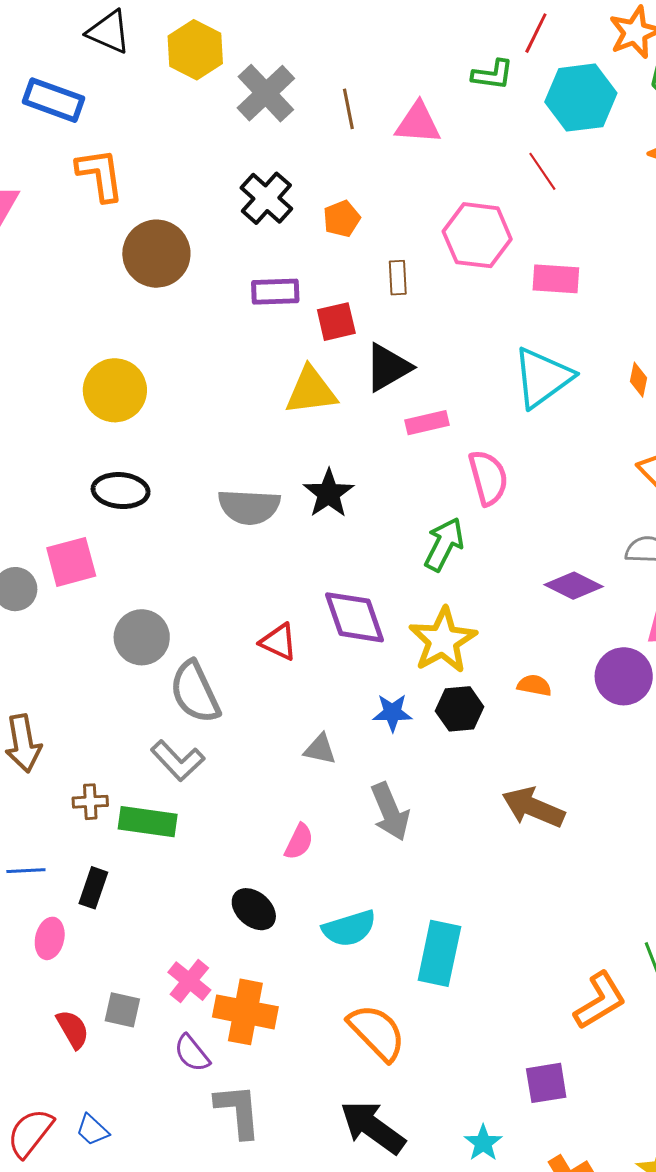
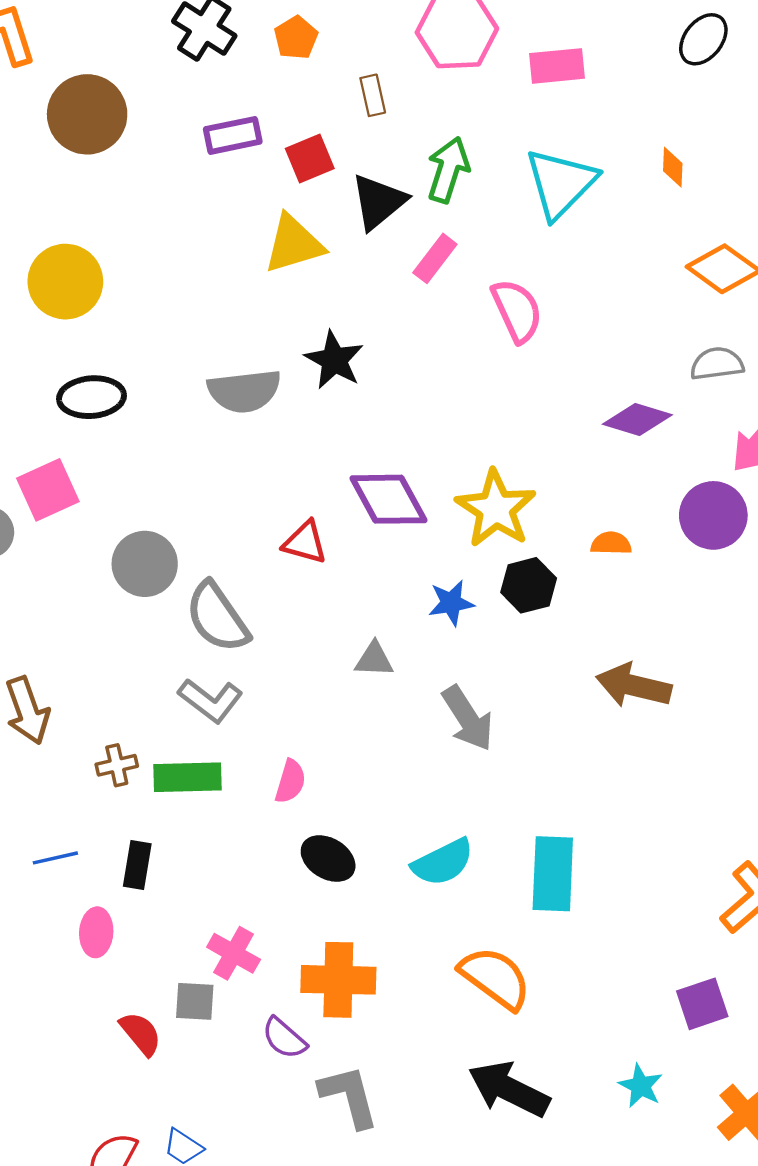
pink rectangle: (427, 423) -> (435, 258), turned -30
green arrow: (444, 544) -> (448, 170), moved
pink semicircle: (299, 842) -> (290, 781), moved
pink cross: (189, 981) -> (234, 953), moved

